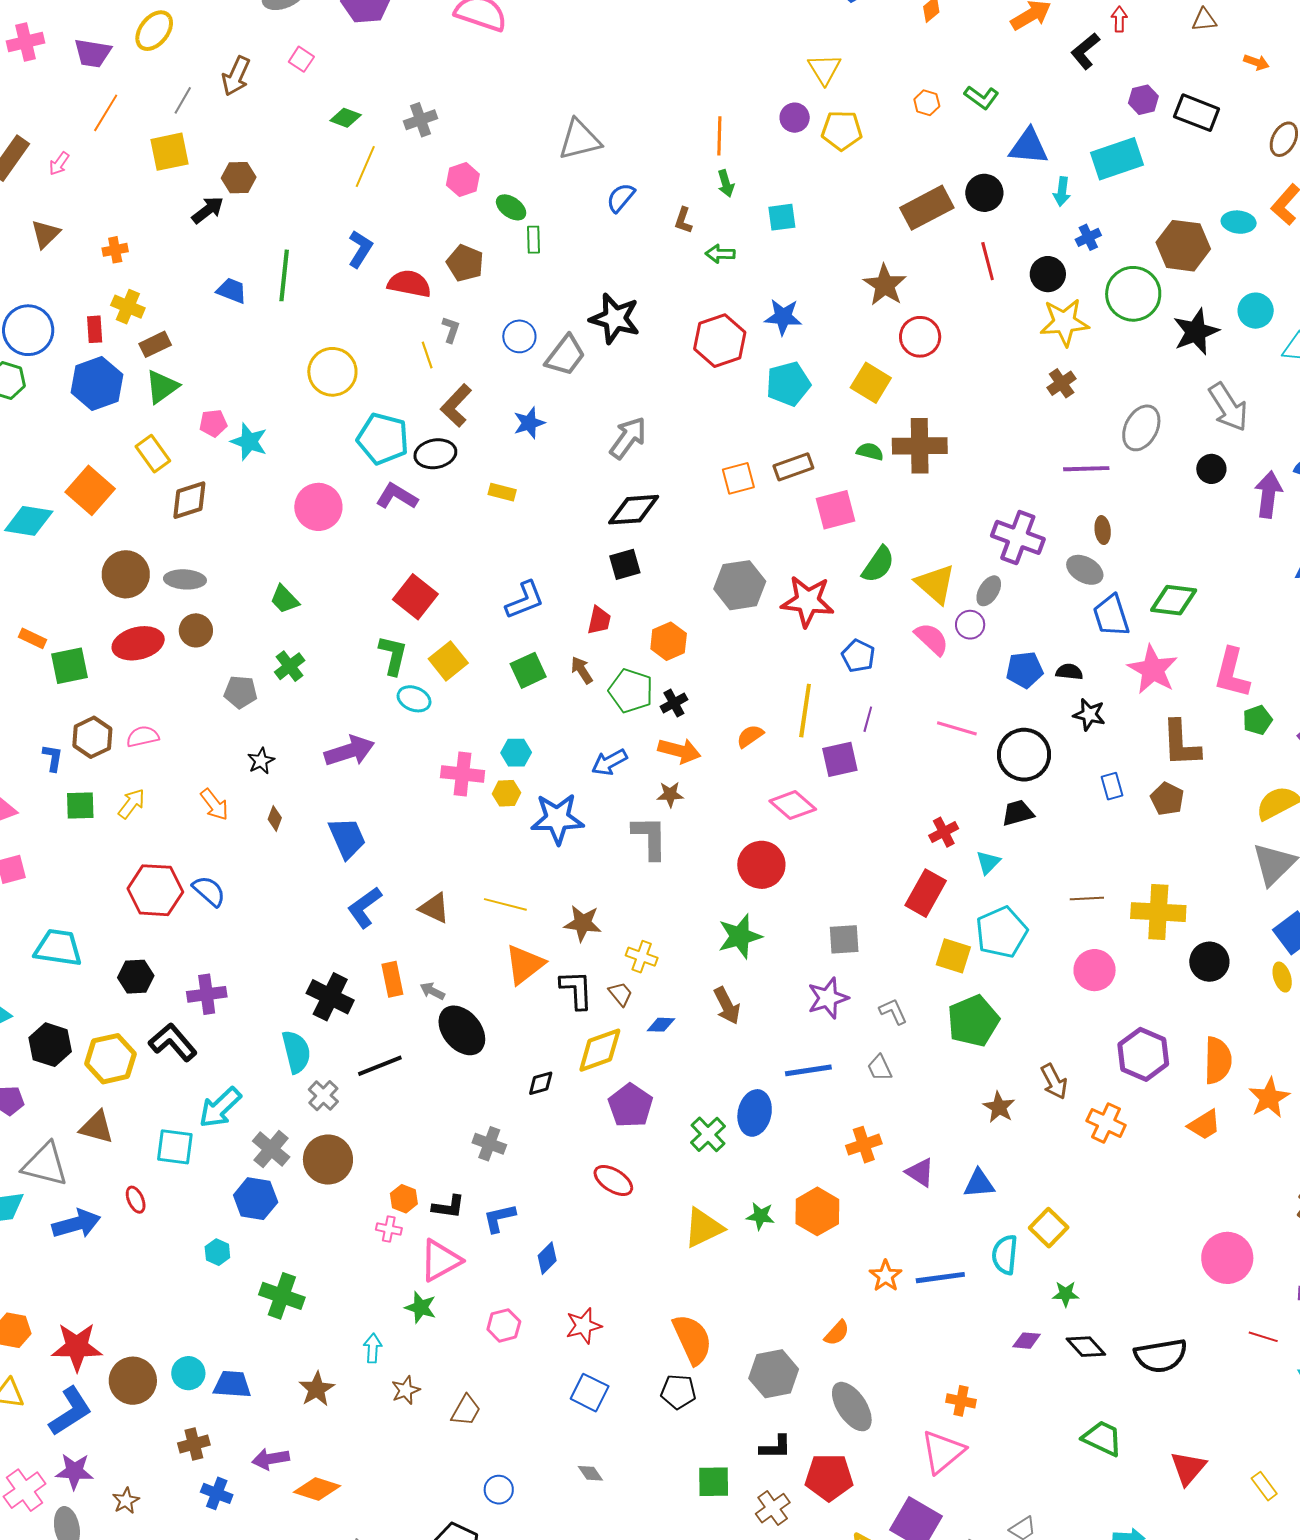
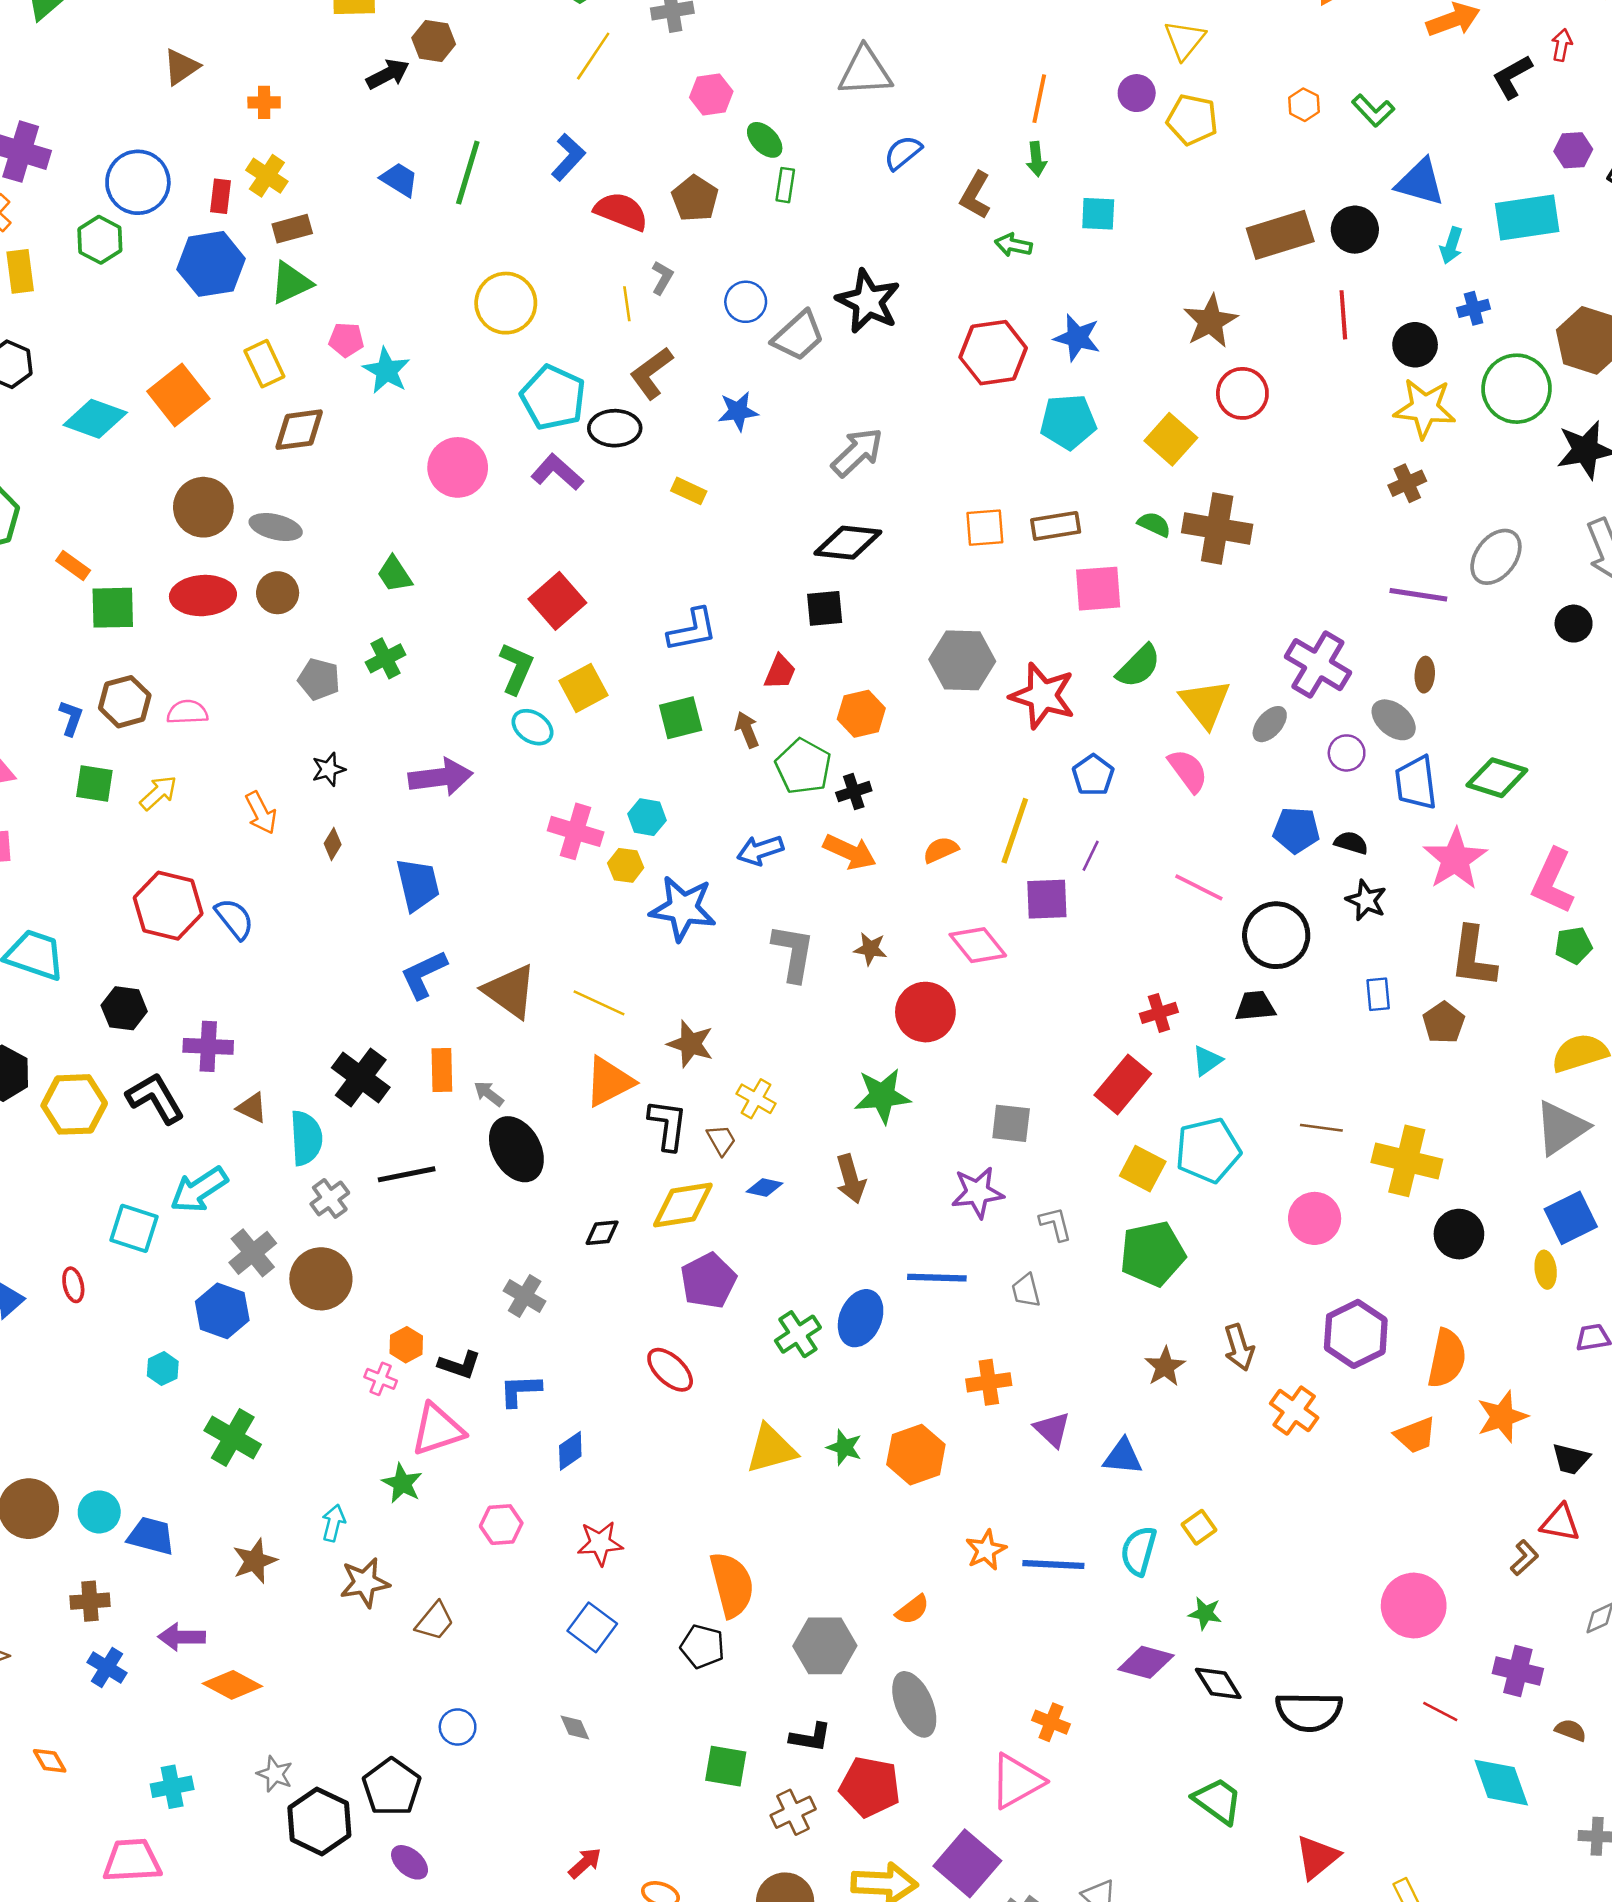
brown L-shape: (683, 220) -> (975, 195), size x1.4
purple circle: (970, 625) -> (1347, 753), moved
brown star: (670, 794) -> (870, 949), moved
brown triangle: (434, 908) -> (510, 991), size x1.4
brown triangle: (97, 1127) -> (252, 1108), moved, size x0.7
yellow square: (1049, 1228) -> (1199, 1527), size x0.7
purple diamond: (1027, 1341) -> (1146, 1662), size x1.5
brown star: (406, 1390) -> (365, 1583), size x1.4

